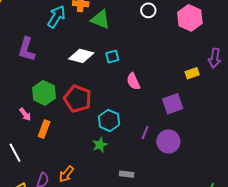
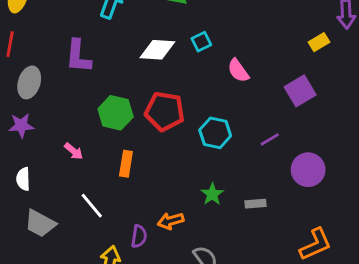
pink arrow: (25, 114) -> (74, 151), moved
purple line: (145, 133) -> (270, 139), turned 48
purple circle: (168, 142) -> (308, 170), moved
green star: (100, 145) -> (212, 194), moved
orange arrow: (66, 174) -> (171, 221), turned 48

